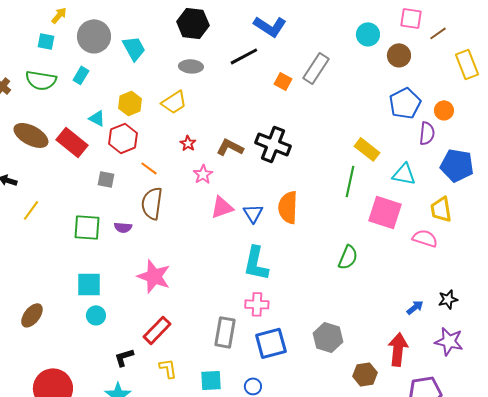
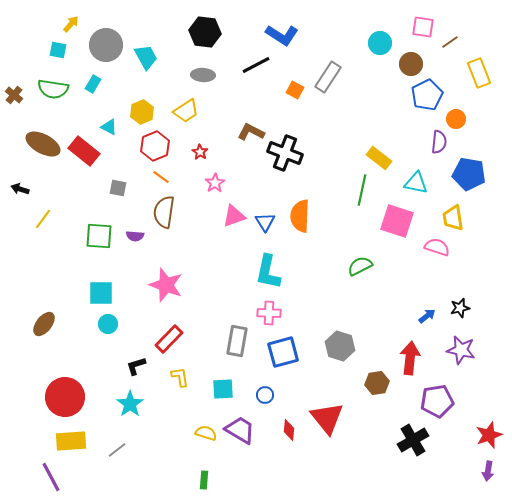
blue pentagon: (405, 103) -> (427, 95), moved
red hexagon: (123, 138) -> (155, 146), moved
brown L-shape: (230, 147) -> (251, 132), moved
green semicircle: (348, 257) -> (360, 266), turned -140

